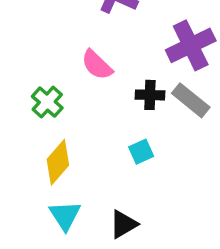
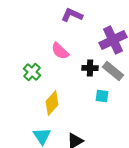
cyan square: (141, 152) -> (102, 96), moved, turned 32
yellow diamond: (58, 162) -> (52, 103), moved

